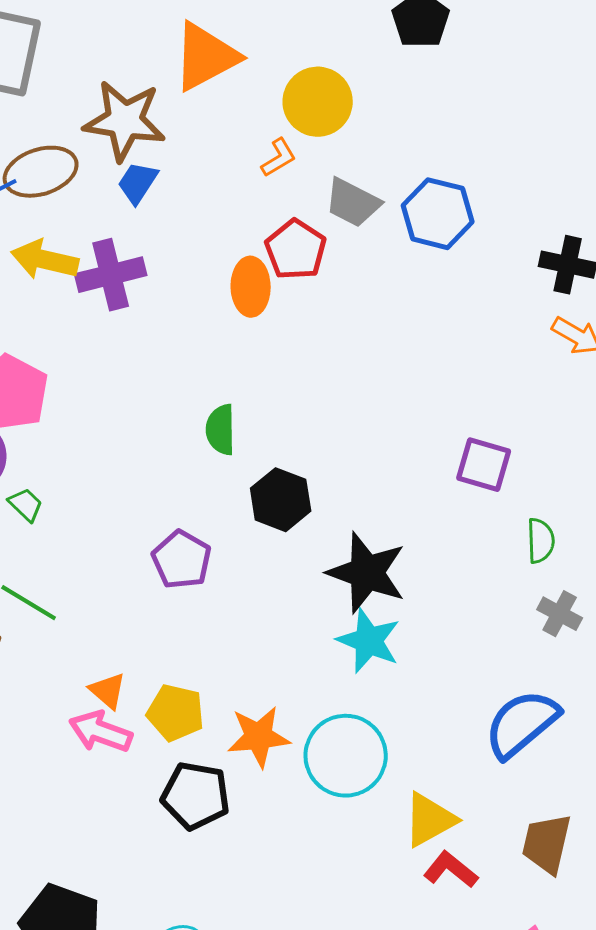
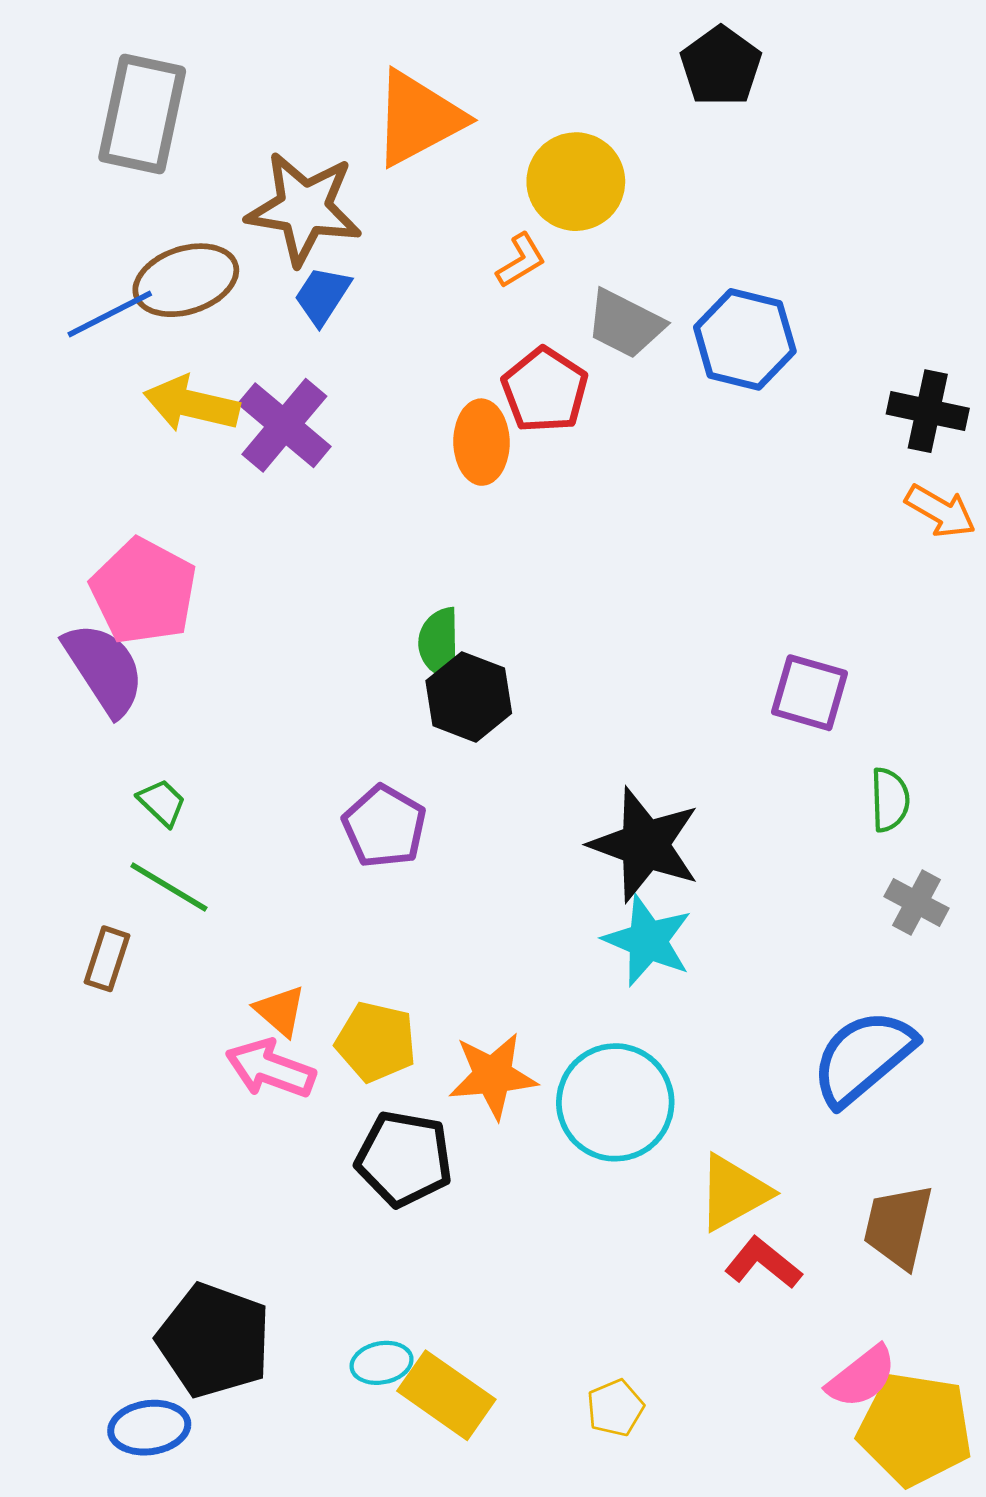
purple cross: (111, 275) -> (284, 425), turned -36
black hexagon: (281, 500) -> (469, 697), moved
green trapezoid: (26, 505) -> (162, 803), moved

